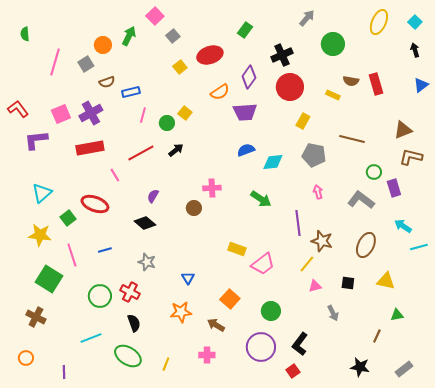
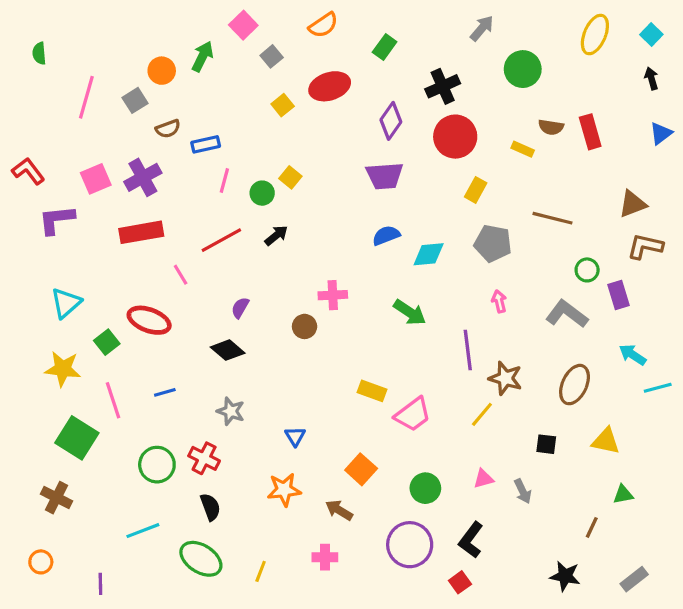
orange semicircle: (220, 92) -> (323, 25), moved
pink triangle: (315, 286) -> (483, 479), moved

